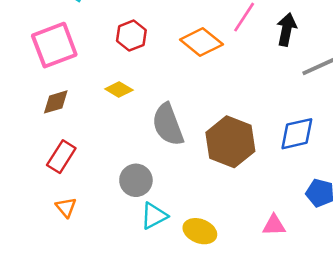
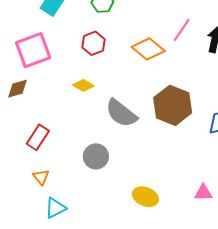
brown diamond: (56, 102) -> (17, 89), moved
gray semicircle: (168, 125) -> (121, 113), turned -32
brown hexagon: (230, 142) -> (173, 105), moved
cyan triangle: (154, 216) -> (55, 208), moved

